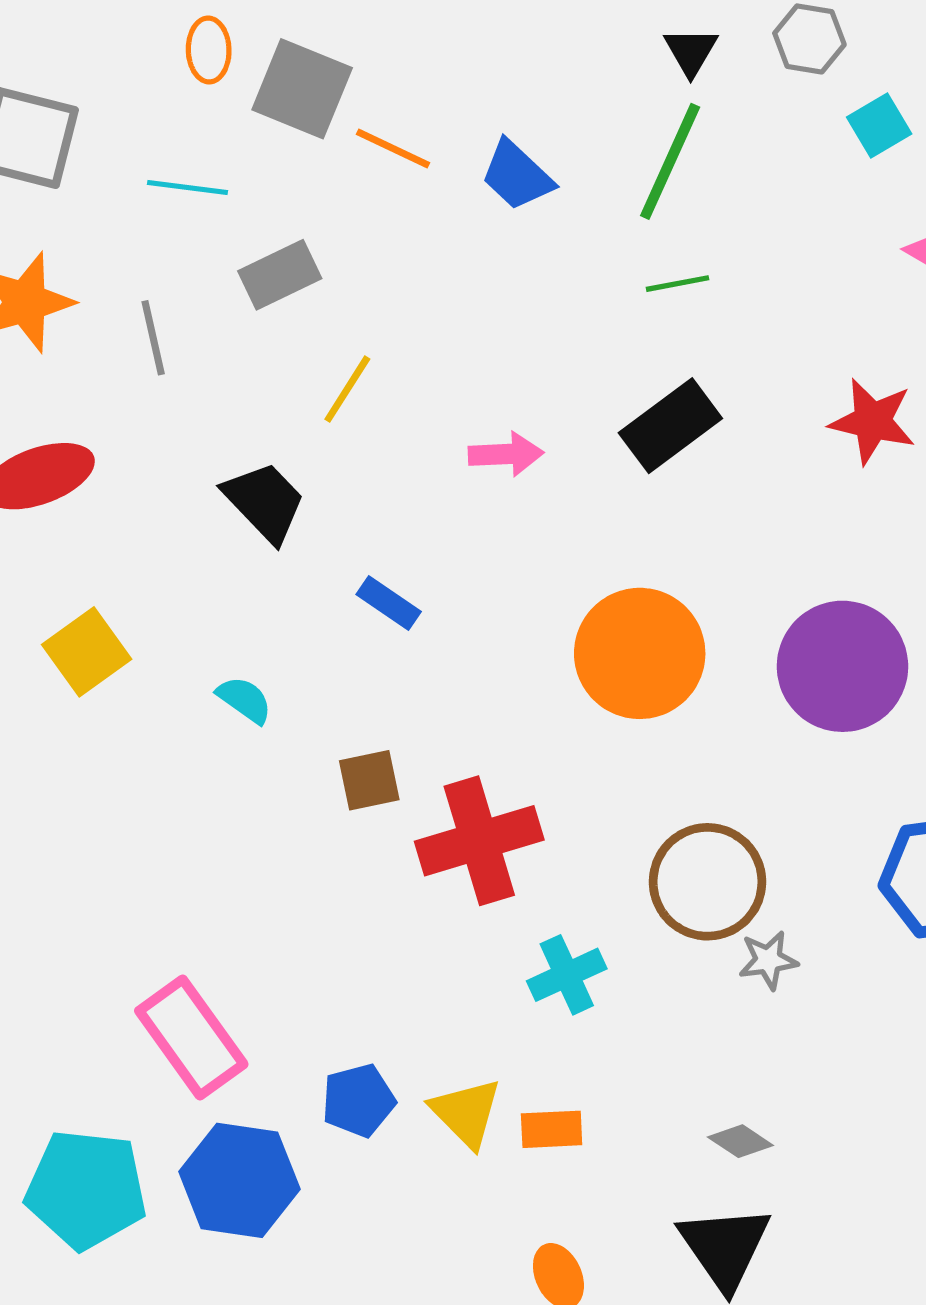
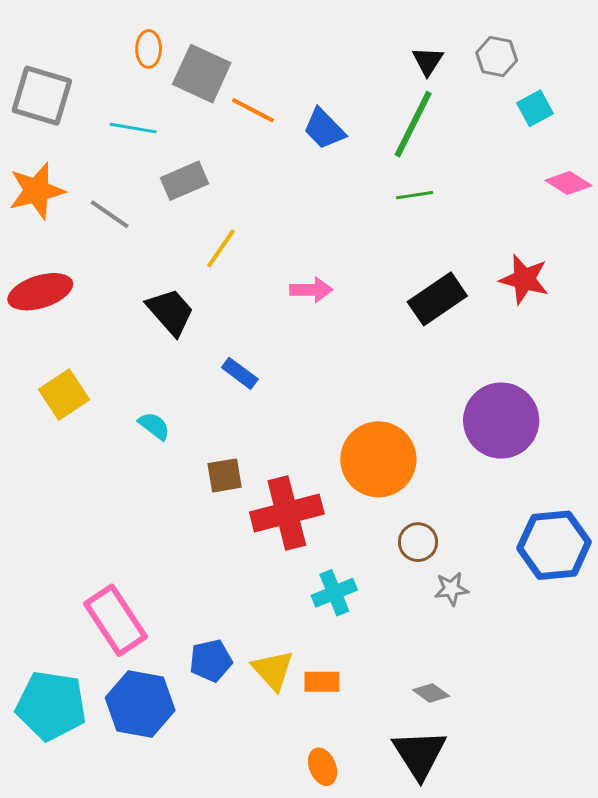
gray line: (153, 338) -> (110, 214), turned -45
black rectangle: (670, 426) -> (437, 299), moved
orange circle: (640, 653) -> (378, 459), moved
brown circle: (707, 882) -> (418, 542), size x0.6

